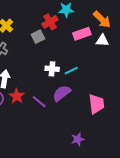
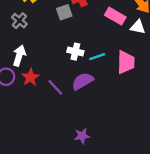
pink rectangle: (82, 34) -> (115, 16), turned 42
pink trapezoid: (96, 104) -> (126, 62), moved
purple star: (78, 139) -> (82, 136), moved

